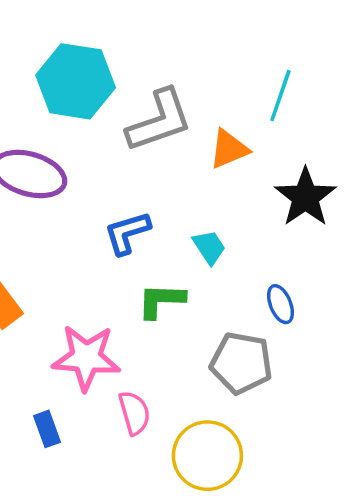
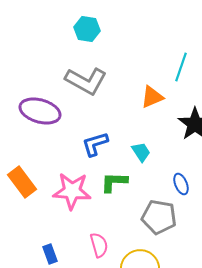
cyan hexagon: (76, 81) -> (87, 29), moved, size x0.6
gray L-shape: (159, 121) -> (86, 81), moved, turned 48
pink star: (86, 358) -> (72, 191), moved

